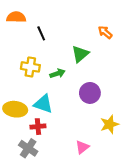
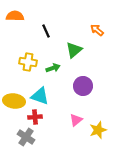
black line: (41, 33) -> (46, 31), moved
yellow star: (109, 124) -> (98, 130), moved
pink triangle: (82, 147) -> (76, 120), moved

